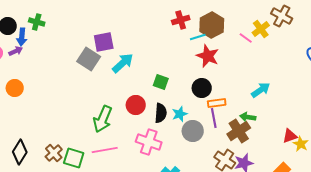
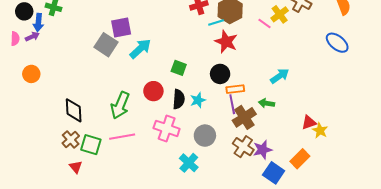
gray circle: (193, 131) -> (205, 136), moved
brown cross: (239, 131) -> (244, 117), moved
black diamond: (20, 152) -> (74, 110), moved, turned -35

